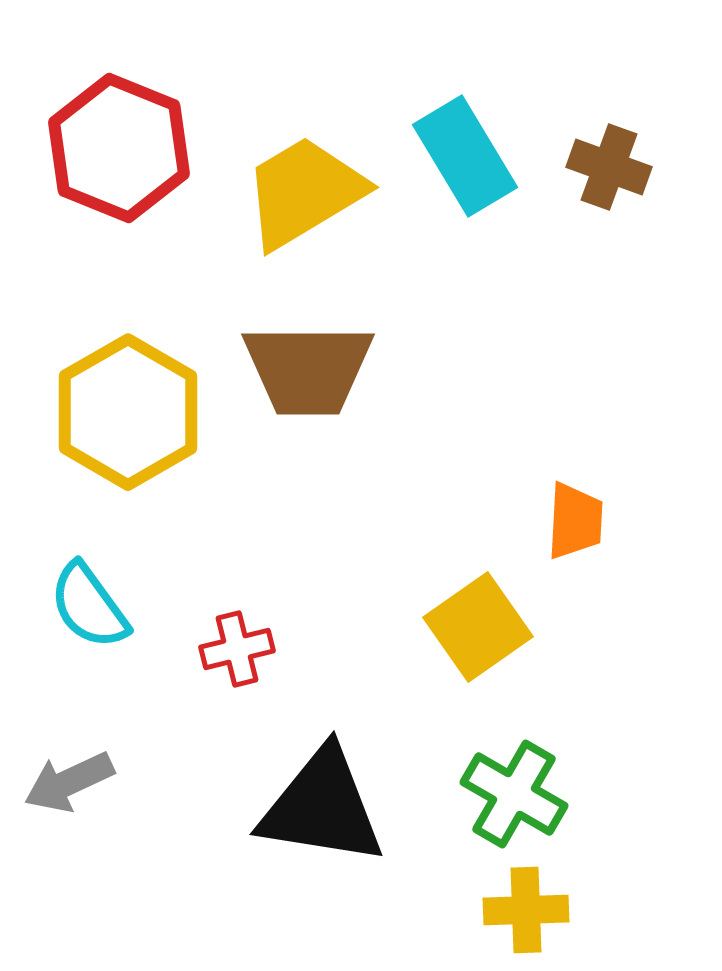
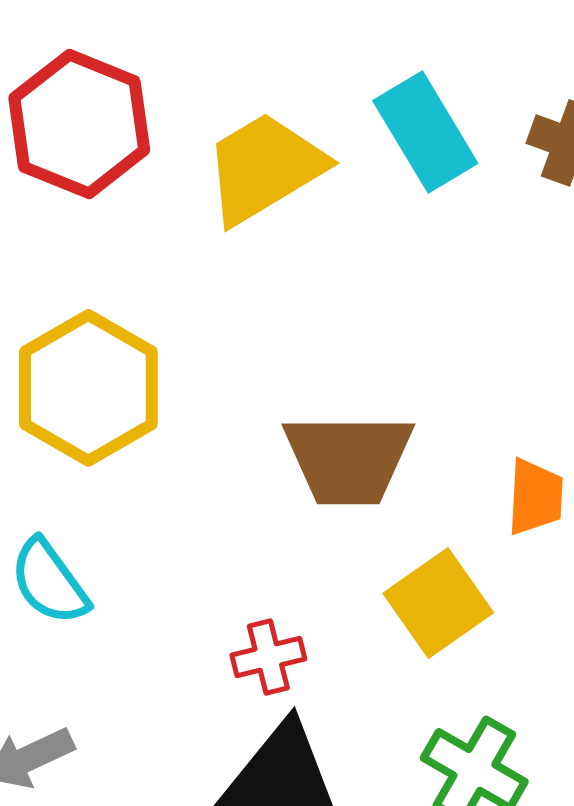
brown trapezoid: (308, 369) -> (348, 459), moved
red cross: (237, 649) -> (268, 657), moved

